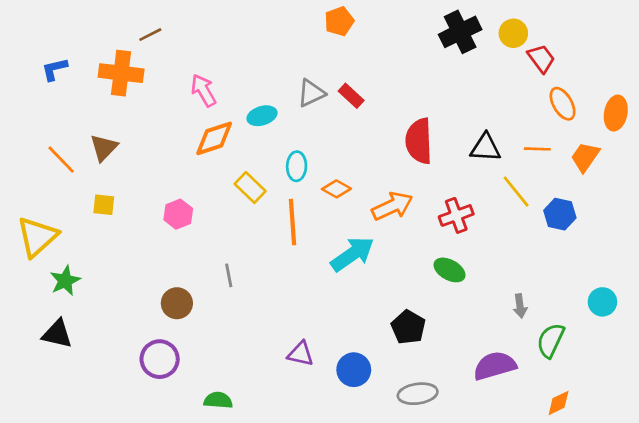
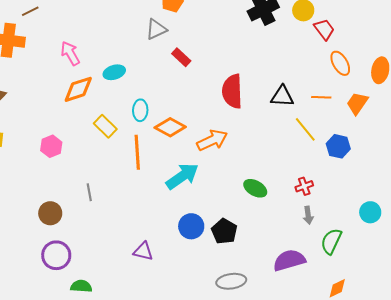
gray triangle: (311, 93) -> (156, 29), moved
orange diamond: (336, 189) -> (170, 127), size x1.4
red cross: (456, 215) -> (304, 186), moved, size x0.7
purple circle: (160, 359) -> (56, 255), moved
blue circle: (354, 370) -> (191, 226), moved

